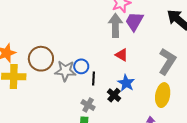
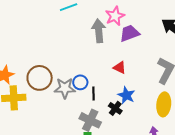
purple trapezoid: (134, 21) -> (130, 33), turned 45
gray arrow: (115, 25) -> (99, 31), moved
gray cross: (88, 105) -> (90, 120), size x1.5

